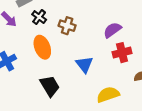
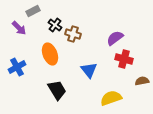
black cross: (39, 17) -> (55, 25), moved
red cross: (122, 53) -> (124, 59), turned 30

